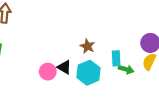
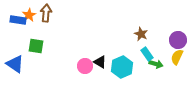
brown star: (87, 46) -> (141, 34), moved
cyan rectangle: (116, 58) -> (147, 54), turned -32

